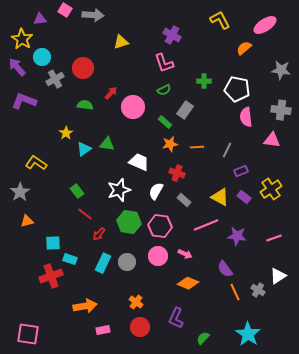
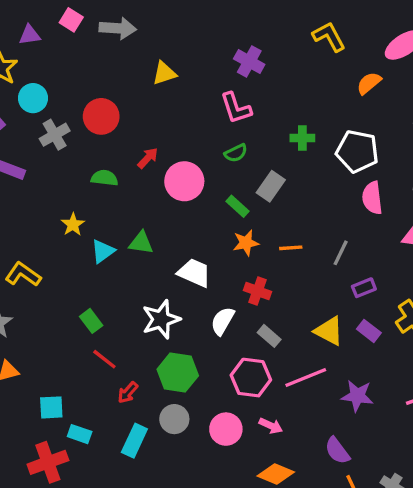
pink hexagon: (160, 226) -> (251, 378), moved
gray circle: (127, 262) -> (174, 419), moved

